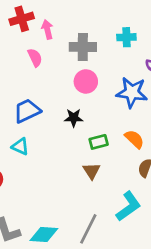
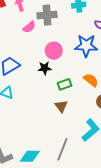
pink semicircle: (35, 58) -> (29, 27), moved, turned 80
pink circle: (86, 81) -> (54, 51), moved

